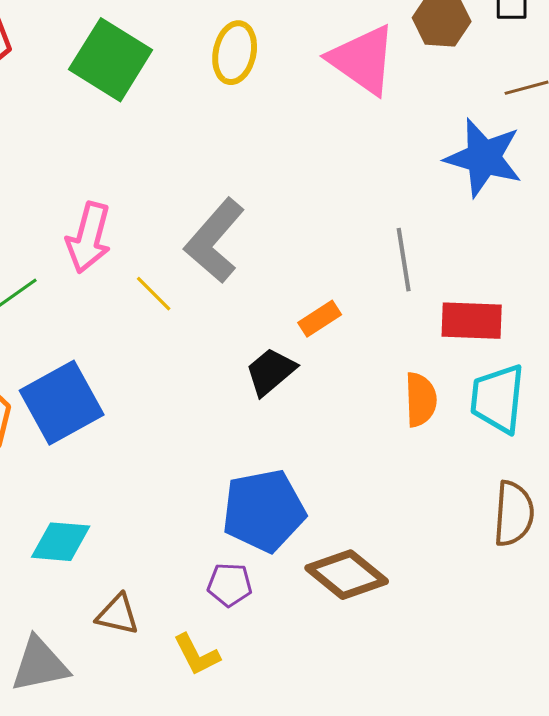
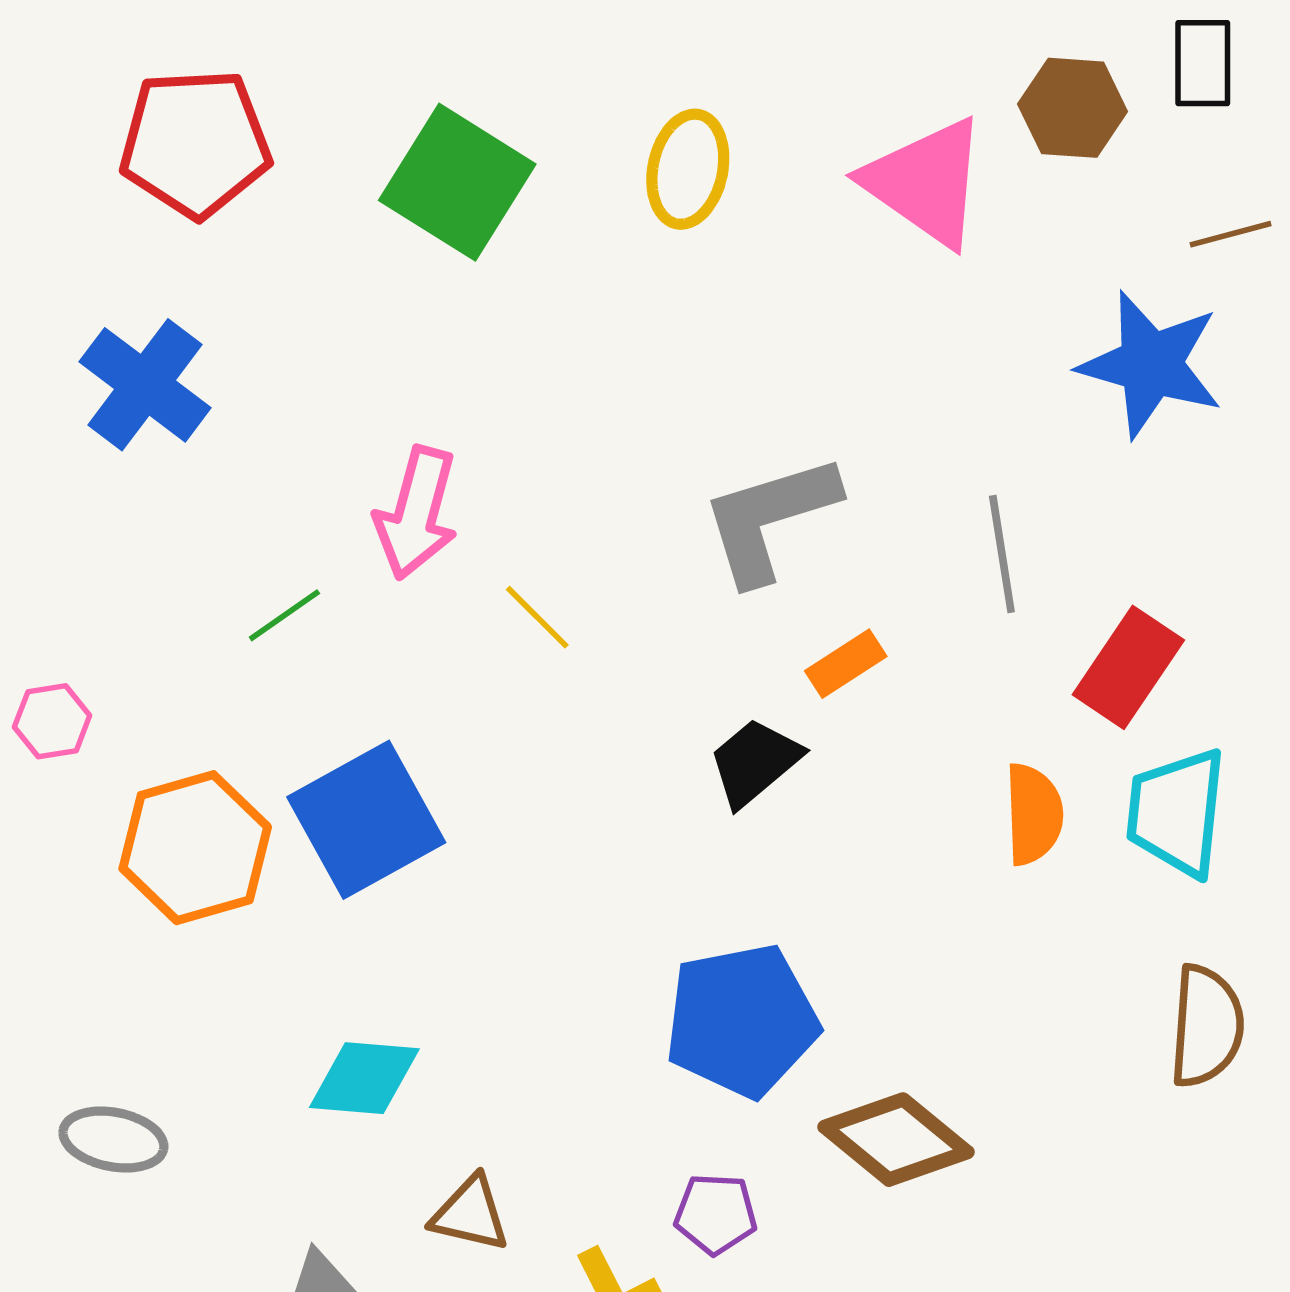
gray L-shape: (215, 241) -> (770, 519), moved, turned 32
red rectangle: (472, 321) -> (1128, 667), turned -58
purple pentagon: (230, 585) -> (716, 1214), moved

